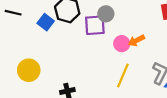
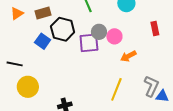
black line: (13, 13) -> (15, 64), moved
pink circle: (122, 44) -> (114, 36), moved

